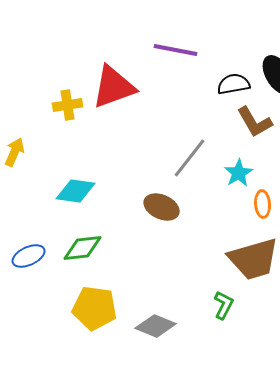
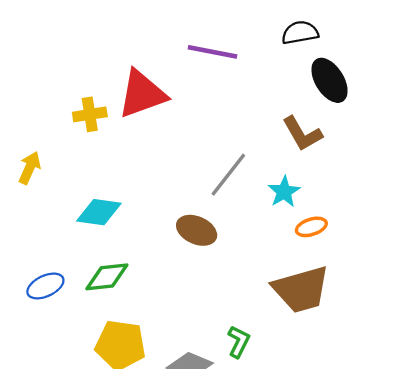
black semicircle: (234, 84) -> (300, 33), moved
orange ellipse: (263, 204) -> (311, 227), turned 76
green L-shape: (224, 305) -> (239, 342), moved

